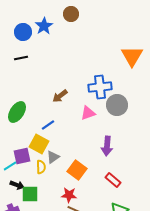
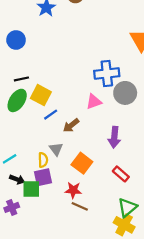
blue circle: (23, 32) -> (16, 40), moved
black line: (21, 58) -> (21, 79), moved
brown arrow: (60, 96) -> (71, 125), moved
yellow square: (39, 144) -> (41, 95), moved
purple square: (22, 156) -> (43, 177), moved
gray triangle: (53, 157) -> (56, 149), turned -32

